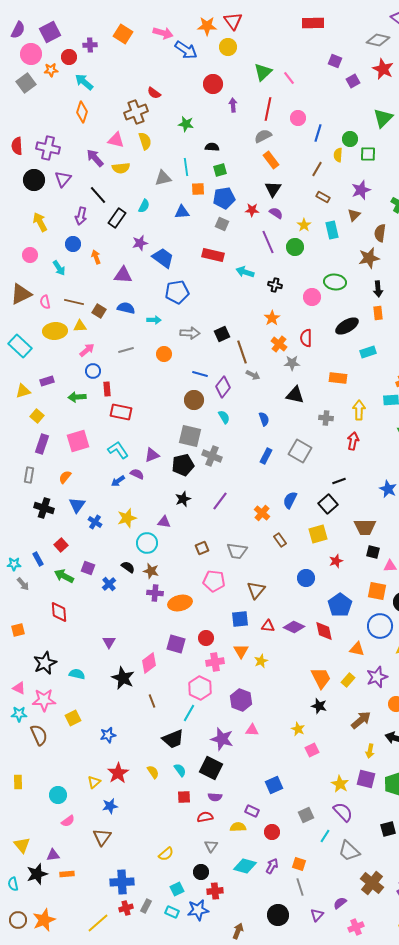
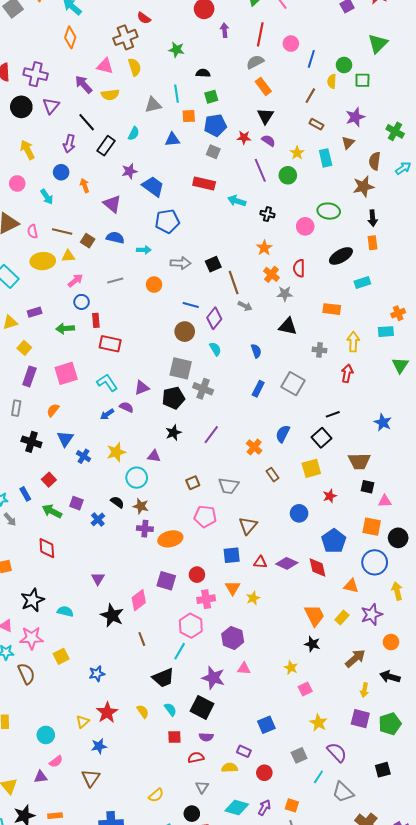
purple triangle: (123, 275) -> (112, 204), turned 36
yellow star: (340, 784) -> (318, 723), moved
purple triangle: (53, 855) -> (41, 777), moved

